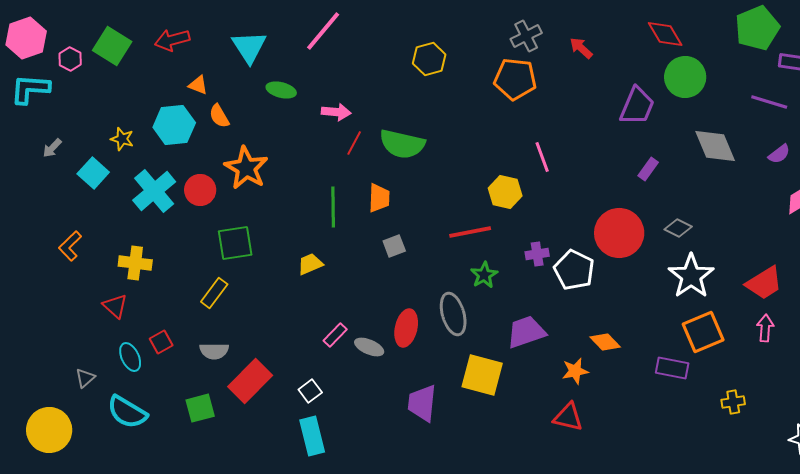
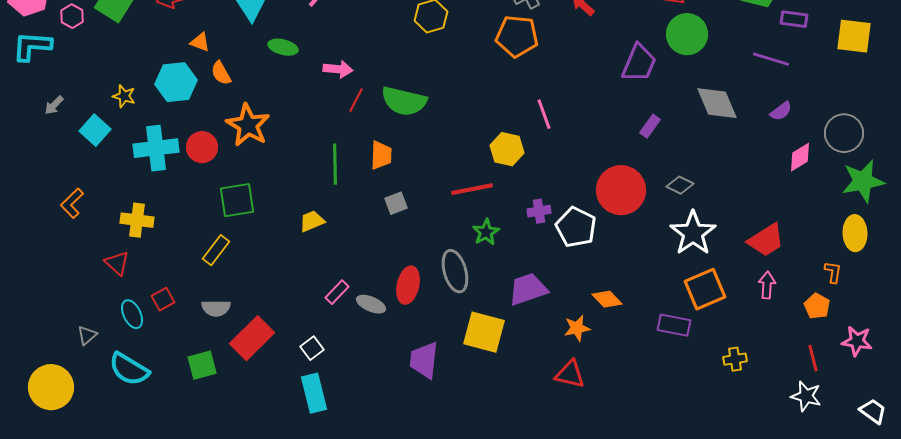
cyan cross: (154, 191) -> (156, 148), turned 33

